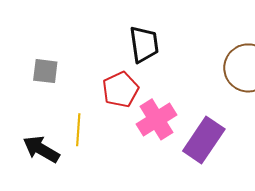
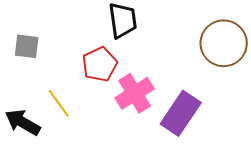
yellow line: (78, 130) -> (59, 103), turned -40

